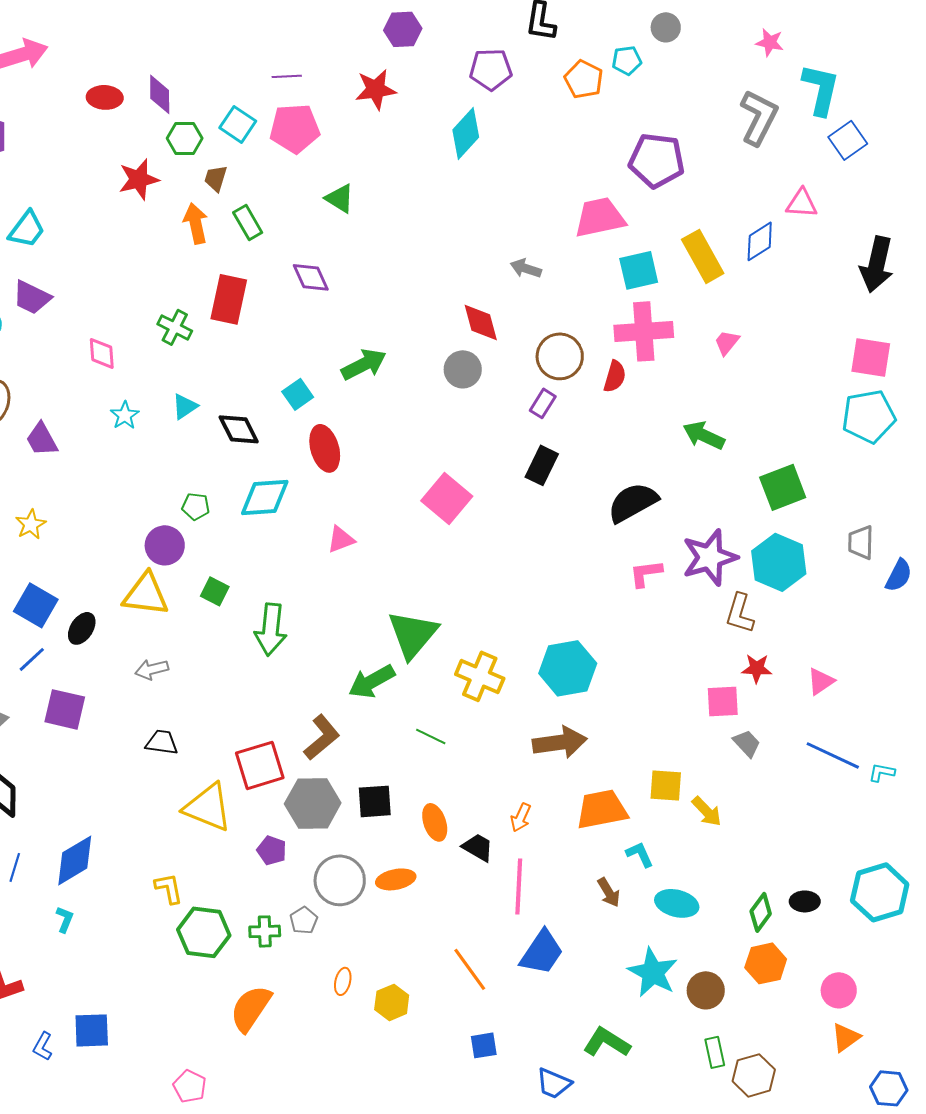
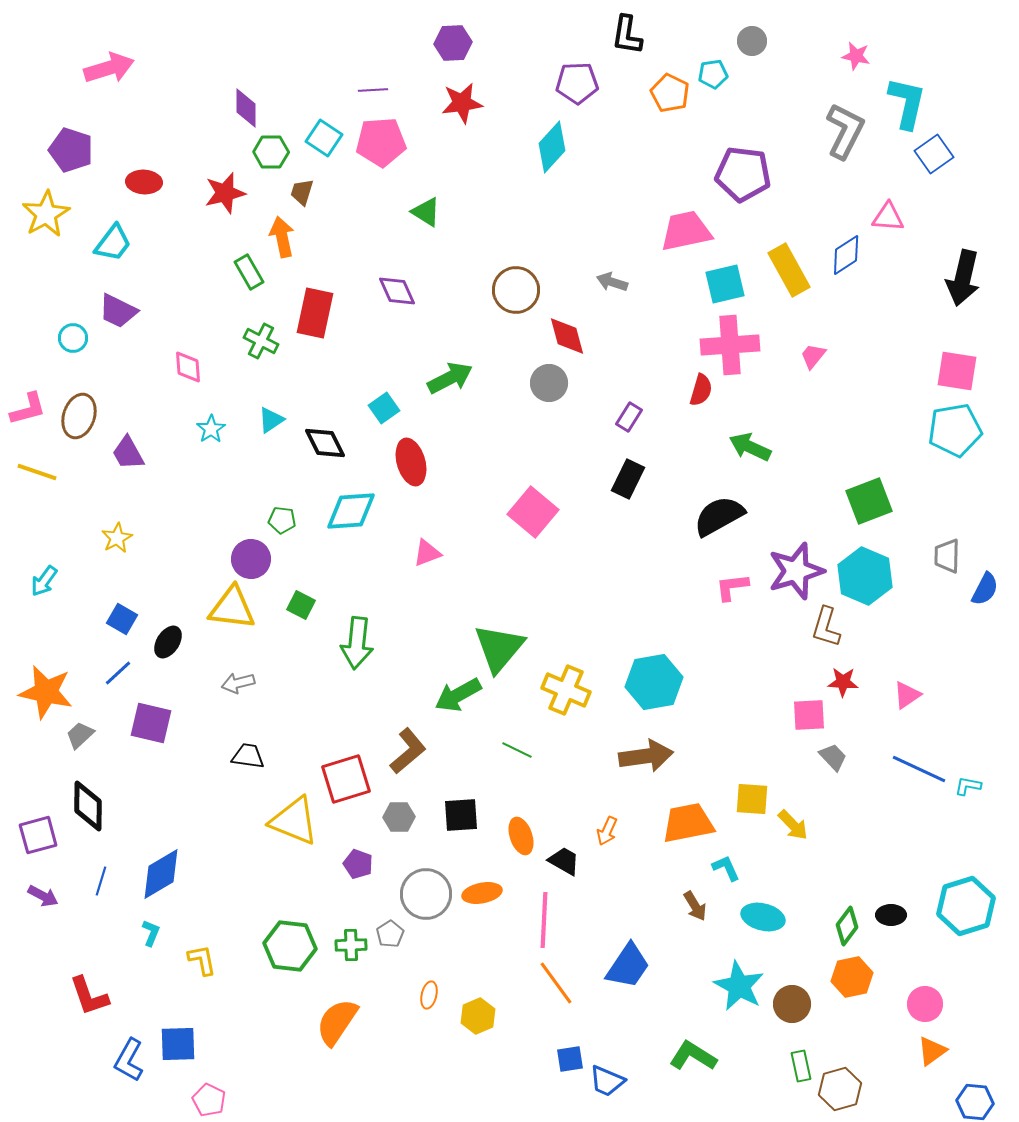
purple hexagon: (403, 29) -> (453, 43), moved
red ellipse: (105, 97) -> (144, 182), moved
green rectangle: (248, 222) -> (249, 272), moved
brown circle: (560, 356) -> (516, 290), moved
green arrow: (704, 435) -> (750, 447), moved
blue square: (36, 605) -> (122, 619), size x0.7
gray hexagon: (313, 803) -> (399, 817), size x0.6
pink line: (519, 886) -> (544, 920), moved
yellow L-shape: (169, 888) -> (202, 960), moved
blue L-shape: (43, 1046) -> (129, 1060), size x1.5
blue trapezoid: (554, 1083) -> (607, 1081), moved
pink pentagon: (190, 1086) -> (209, 1100), moved

